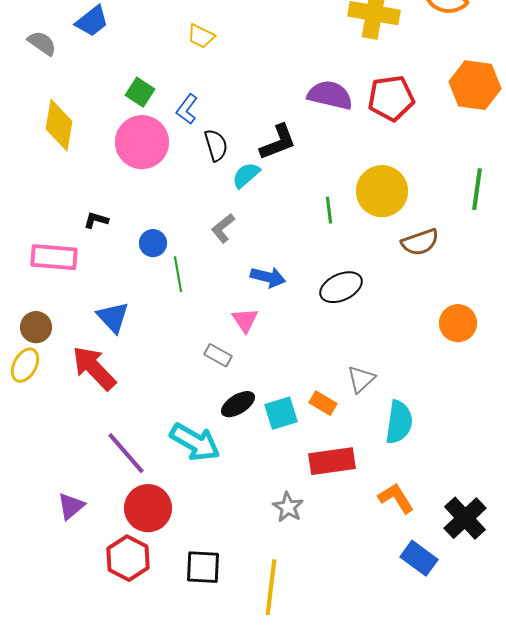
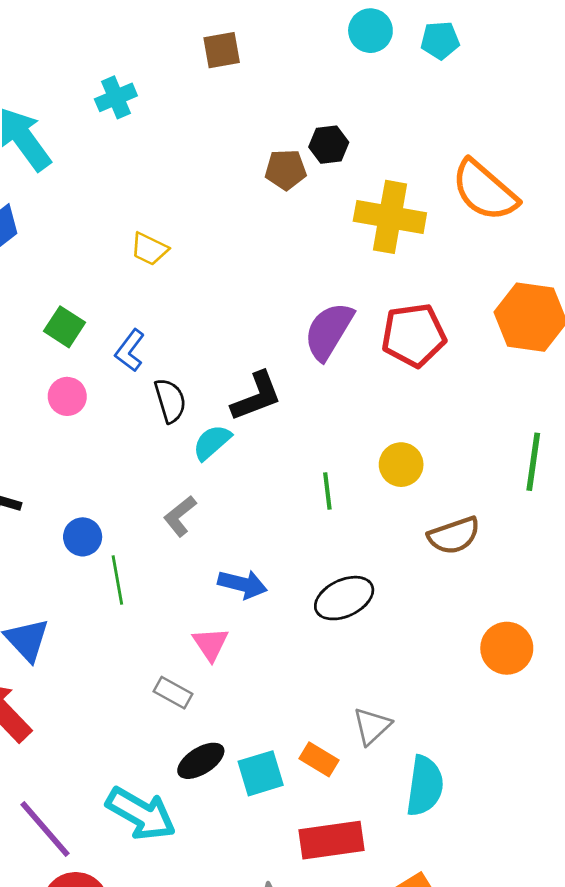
purple semicircle: (330, 95) -> (329, 331), turned -72
pink circle: (142, 142) -> (67, 396), size x0.5
yellow circle: (382, 191) -> (401, 465), size x0.6

